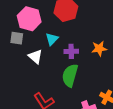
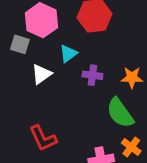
white triangle: (35, 57) -> (41, 74), turned 35
green semicircle: (70, 75) -> (120, 113), moved, turned -60

